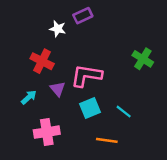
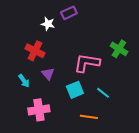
pink L-shape: (86, 76) -> (87, 63), moved
cyan arrow: (29, 97) -> (24, 81), turned 96

